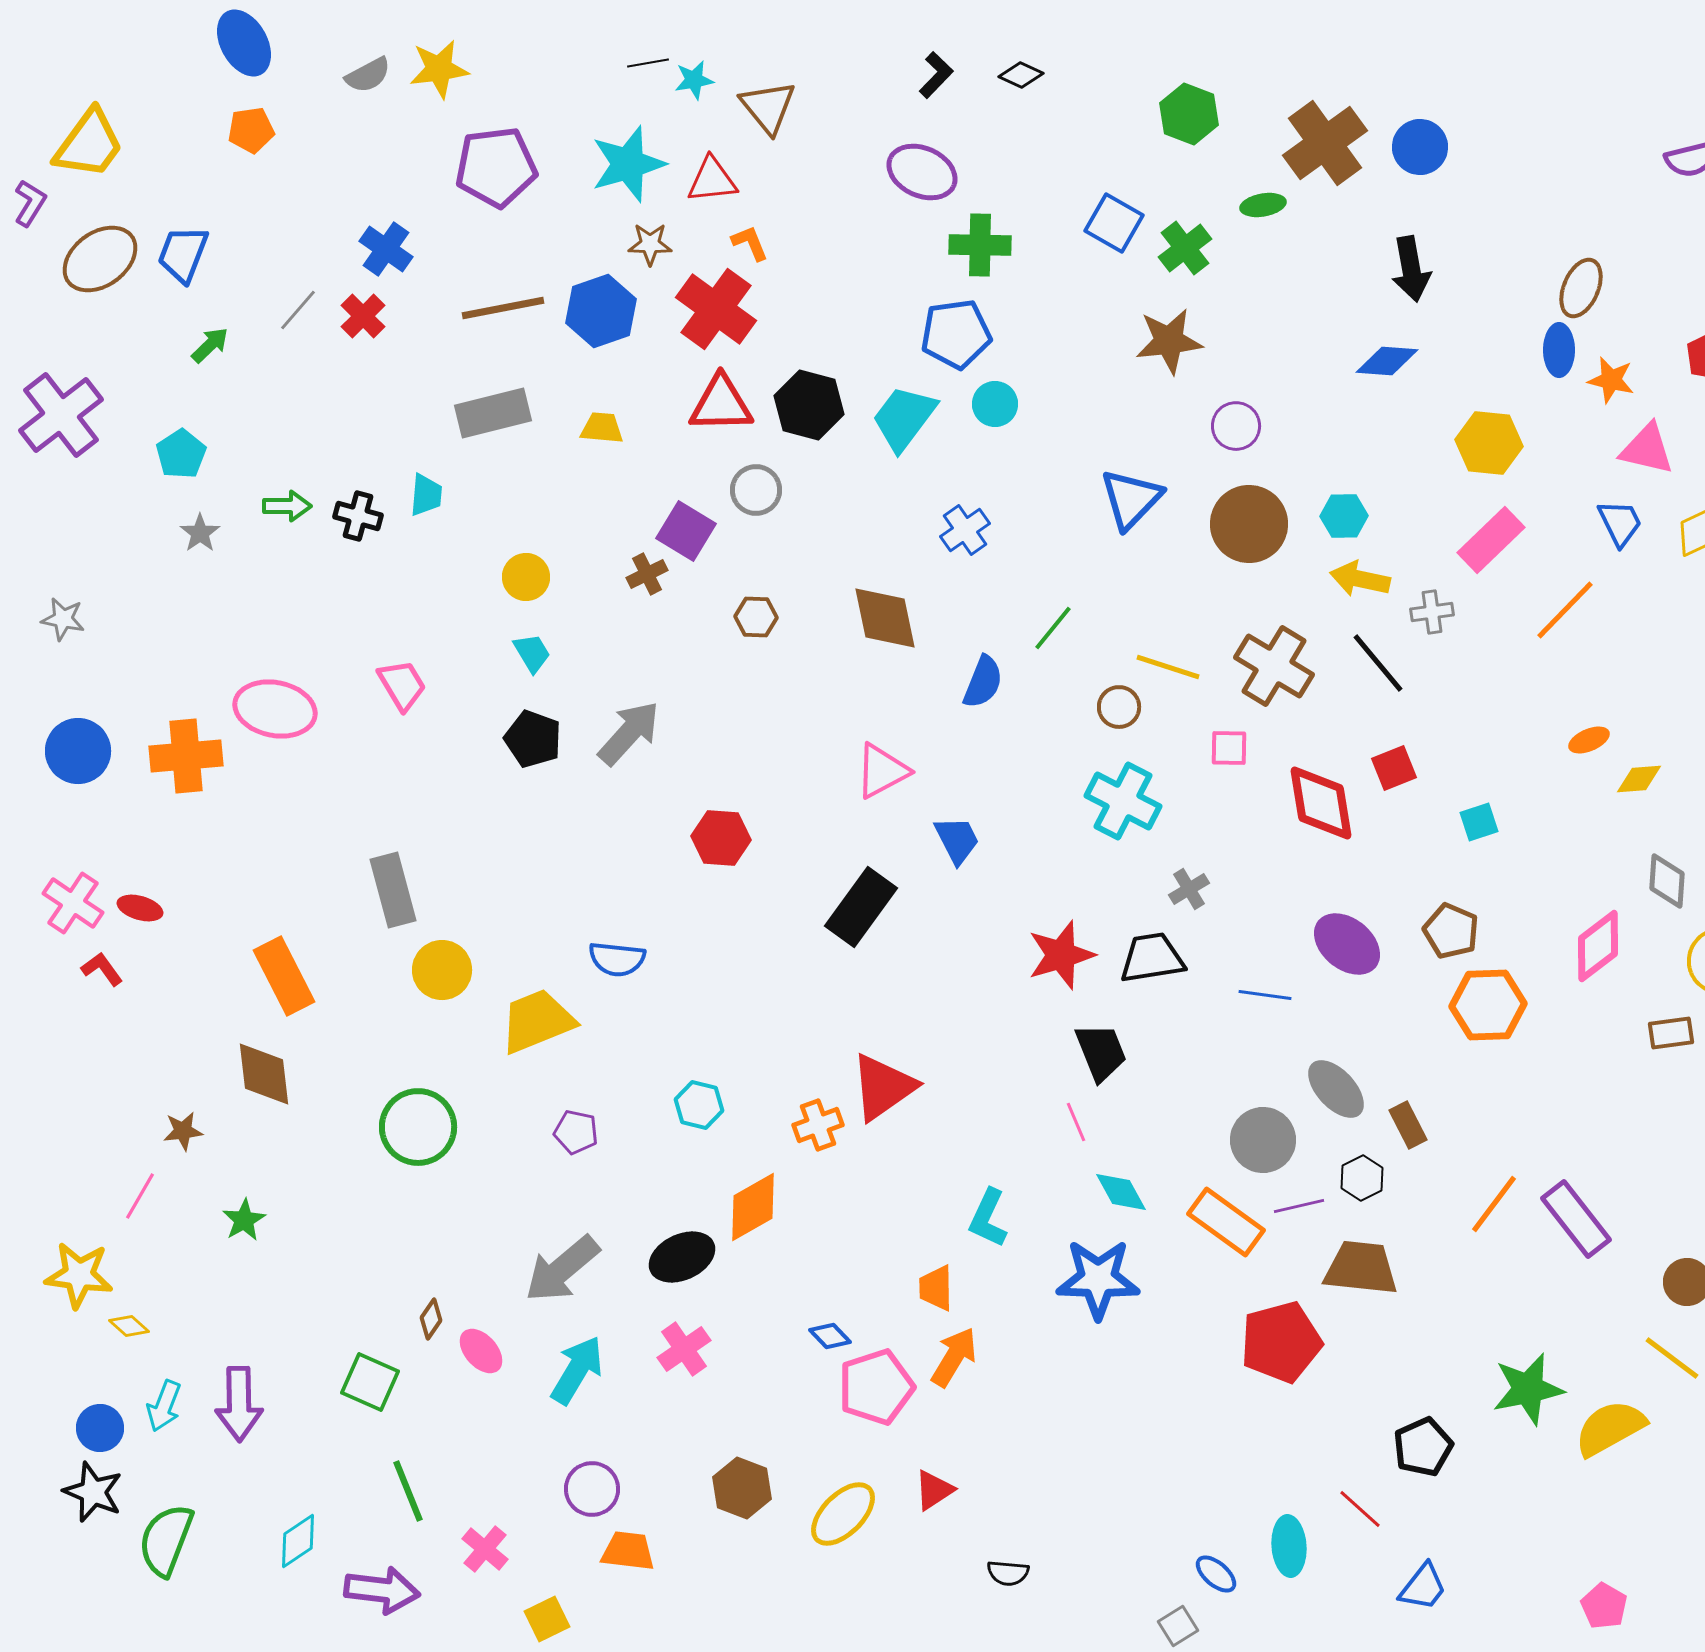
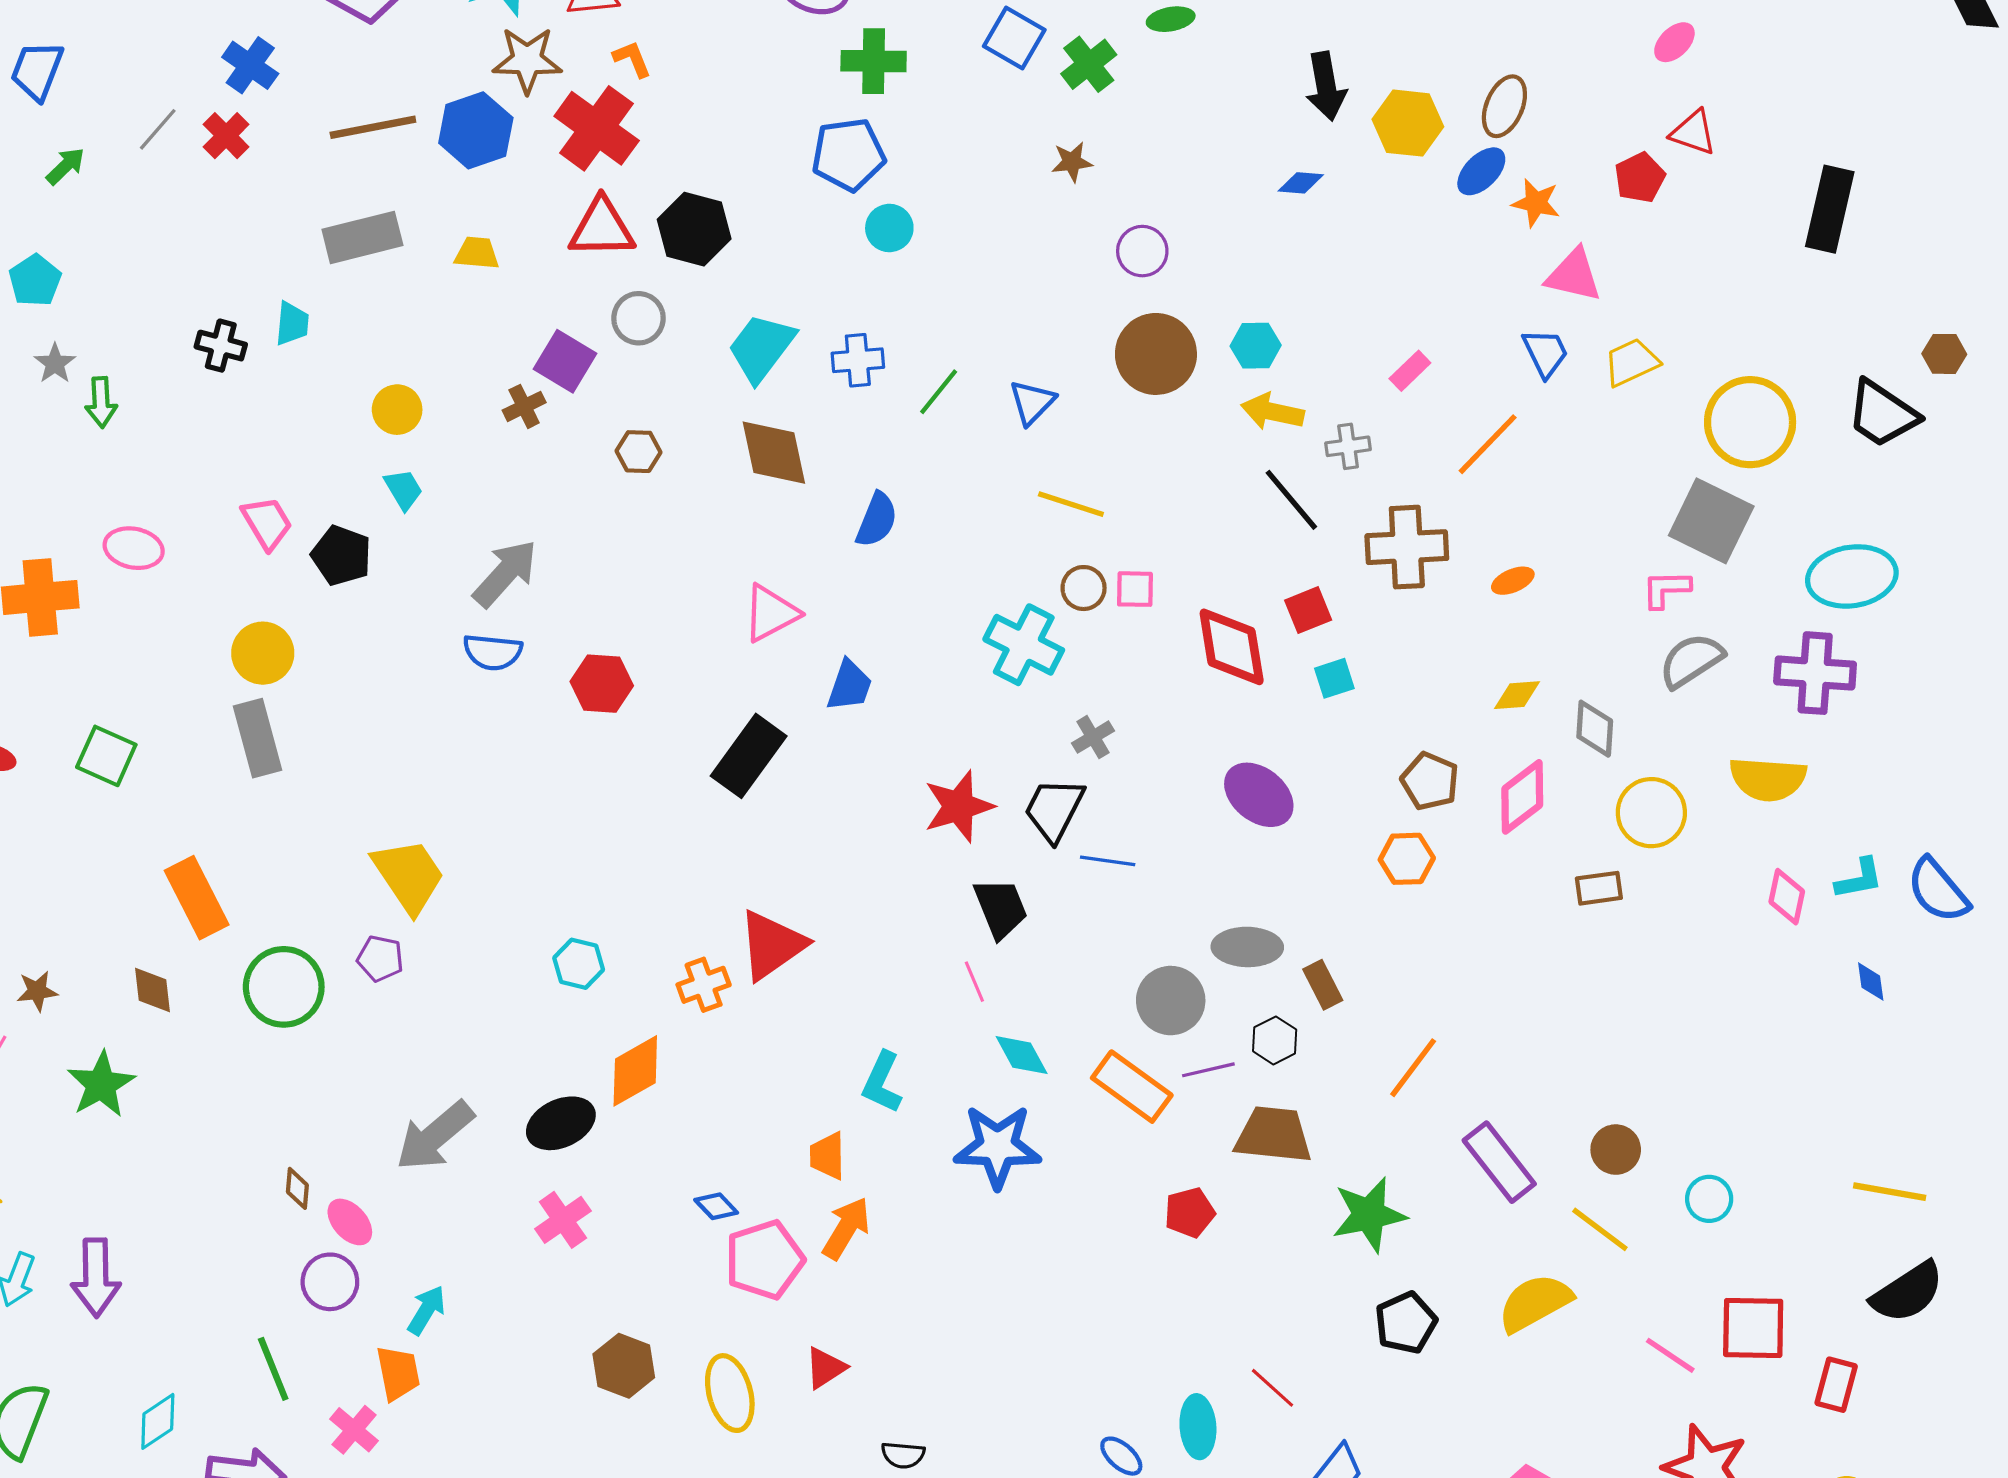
brown star: (650, 244) -> (527, 60), size x1.5
brown star: (1169, 341) -> (1072, 162), size x0.6
blue ellipse: (1559, 350) -> (1481, 171), turned 45
blue diamond: (1387, 361) -> (1301, 183), size x0.7
cyan trapezoid: (904, 418) -> (761, 348), moved
yellow hexagon: (1489, 443) -> (1408, 123), moved
blue triangle: (1131, 499) -> (1032, 402), moved, size x0.7
green arrow: (287, 506) -> (101, 402), moved, turned 87
blue cross: (965, 530) -> (858, 360), turned 30
pink rectangle: (1491, 540) -> (1410, 371), size x0.6
green line: (1053, 628) -> (939, 392), moved
brown cross: (1274, 666) -> (1407, 547), moved, turned -34
brown circle: (1119, 707) -> (1084, 588), moved
pink ellipse: (275, 709) -> (134, 548), size x0.7
black pentagon: (533, 739) -> (341, 555), moved
yellow diamond: (1639, 779) -> (1517, 695), moved
cyan square: (1479, 822) -> (1334, 678), moved
blue trapezoid: (957, 840) -> (849, 686), turned 46
brown pentagon: (1451, 931) -> (1430, 781), moved
black trapezoid: (1152, 958) -> (1054, 809), turned -54
blue semicircle: (617, 959) -> (493, 652), moved
yellow circle: (442, 970) -> (263, 653), moved
orange rectangle: (284, 976) -> (197, 898), moved
blue line: (1265, 995) -> (1108, 861), moved
orange hexagon: (1488, 1005) -> (1407, 859), size x0.7
yellow trapezoid: (537, 1021) -> (409, 876), turned 78
brown diamond: (264, 1074) -> (153, 990), moved, size x0.7
gray ellipse: (1336, 1089) -> (1247, 947), turned -46
purple pentagon: (576, 1132) -> (380, 959), moved
purple rectangle: (1576, 1219) -> (1499, 1162), moved
green star: (244, 1220) -> (101, 1084), size x1.5
brown diamond: (431, 1319) -> (297, 1188), turned -30
red pentagon: (1281, 1342) -> (1190, 1213), size x0.6
cyan arrow: (577, 1370) -> (426, 1310), moved, size x0.7
green square: (370, 1382) -> (106, 756), moved
green star: (1528, 1389) -> (1369, 1215), moved
black pentagon: (1423, 1447) -> (1406, 1323), moved
purple circle: (592, 1489) -> (330, 1282), moved
yellow ellipse: (843, 1514) -> (730, 1393), turned -60
orange trapezoid: (628, 1551) -> (398, 1373), moved, turned 72

